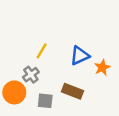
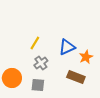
gray cross: (31, 75) -> (41, 63), moved
brown rectangle: (73, 91) -> (76, 77), moved

